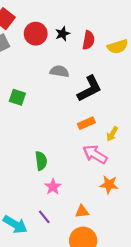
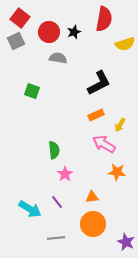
red semicircle: (88, 40) -> (104, 19), moved, size x1.4
gray semicircle: (59, 71) -> (58, 58), moved

